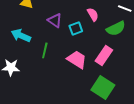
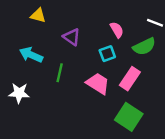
cyan square: (76, 28) -> (107, 54), moved

